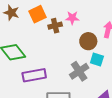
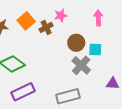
brown circle: (88, 41) -> (76, 43), moved
purple rectangle: (34, 75) -> (23, 92), moved

